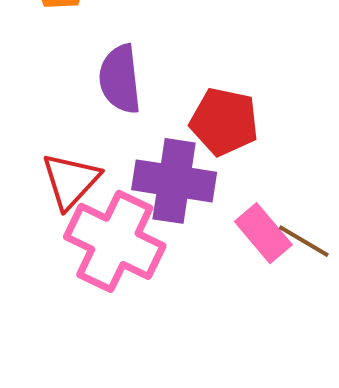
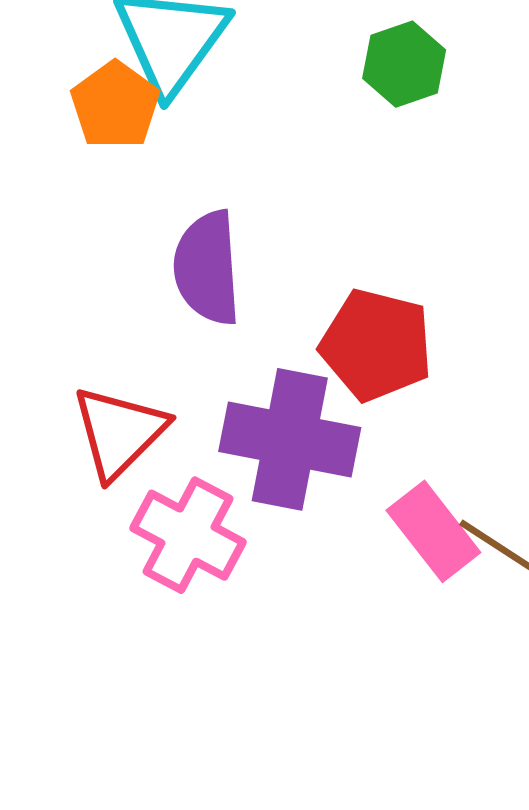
pink cross: (115, 241) -> (188, 535), size x0.7

